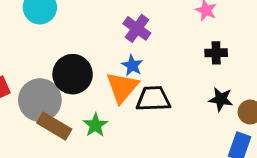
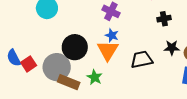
black trapezoid: (153, 99) -> (142, 60), moved

